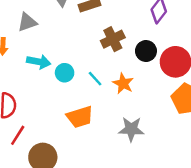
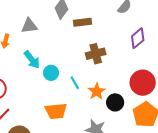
black circle: (146, 51) -> (115, 102), moved
cyan arrow: (39, 62) -> (32, 60), turned 30

